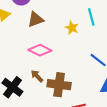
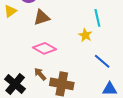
yellow star: (72, 28) -> (85, 35), moved

